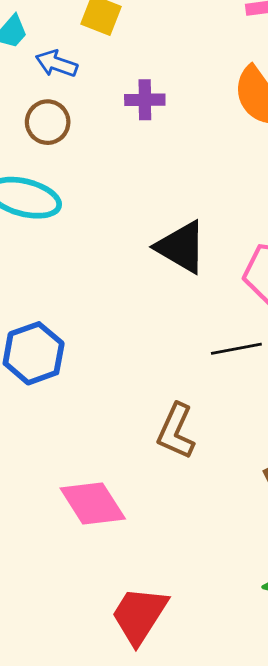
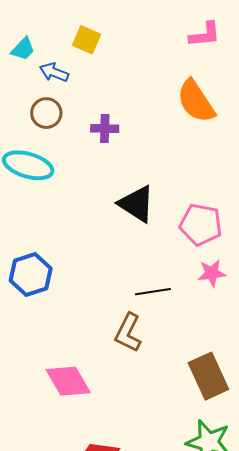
purple cross: (145, 100) -> (105, 128), moved
black line: (236, 349) -> (153, 292), moved

